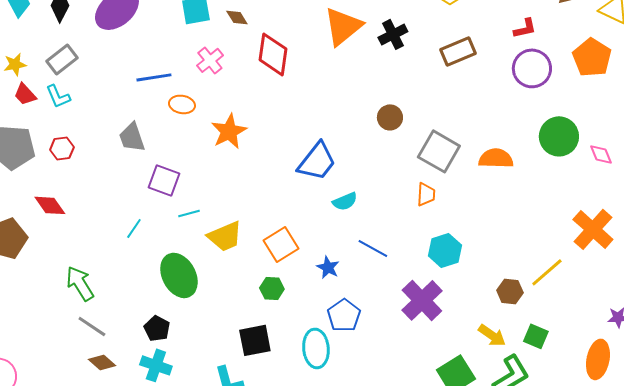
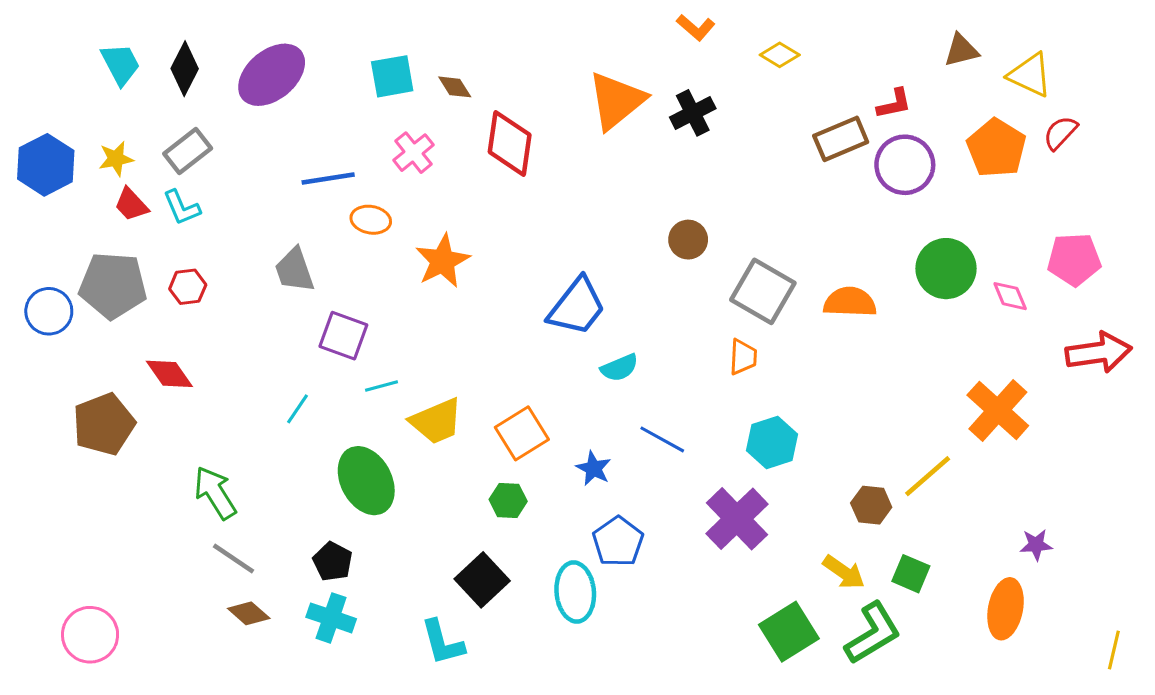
brown rectangle: (458, 51) -> (841, 139), moved
black square: (255, 340) -> (482, 580), turned -32

